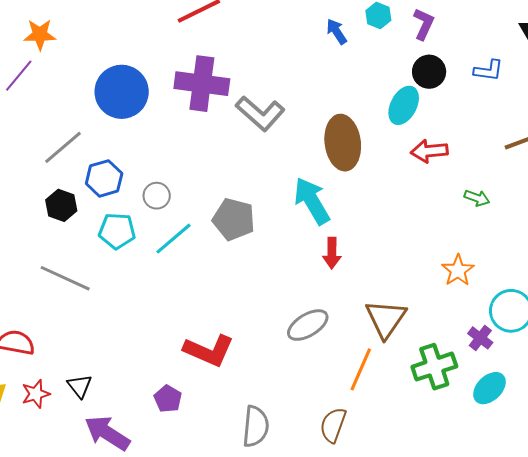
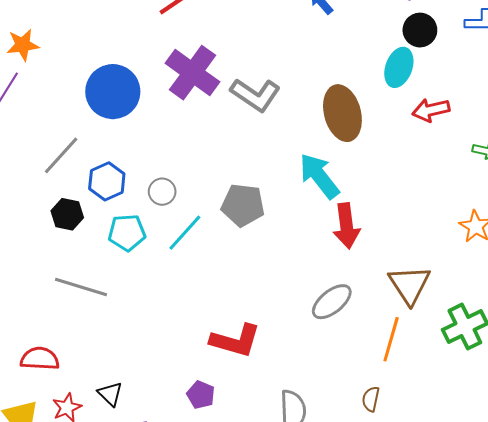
purple cross: (202, 84) -> (193, 73), turned 36
red arrow: (332, 253) -> (346, 226), size x1.4
brown semicircle: (333, 425) -> (371, 399), size x0.7

